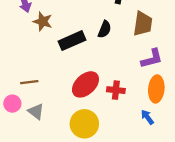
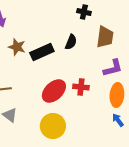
brown star: (43, 21) -> (17, 47), moved
red cross: (116, 90) -> (81, 87), moved
blue arrow: (147, 117) -> (118, 120), moved

